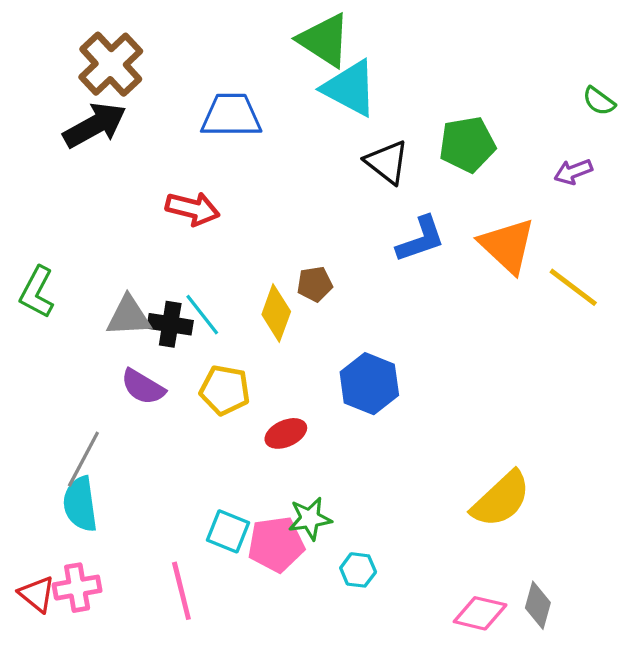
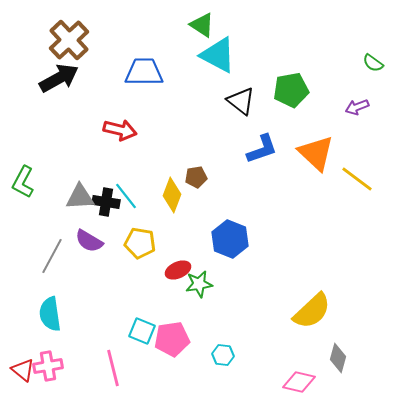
green triangle: (324, 40) -> (202, 25), size x0.7
gray line: (83, 459) -> (52, 256), moved
green star: (310, 519) -> (199, 284), moved
gray diamond: (538, 605) -> (338, 358), moved

